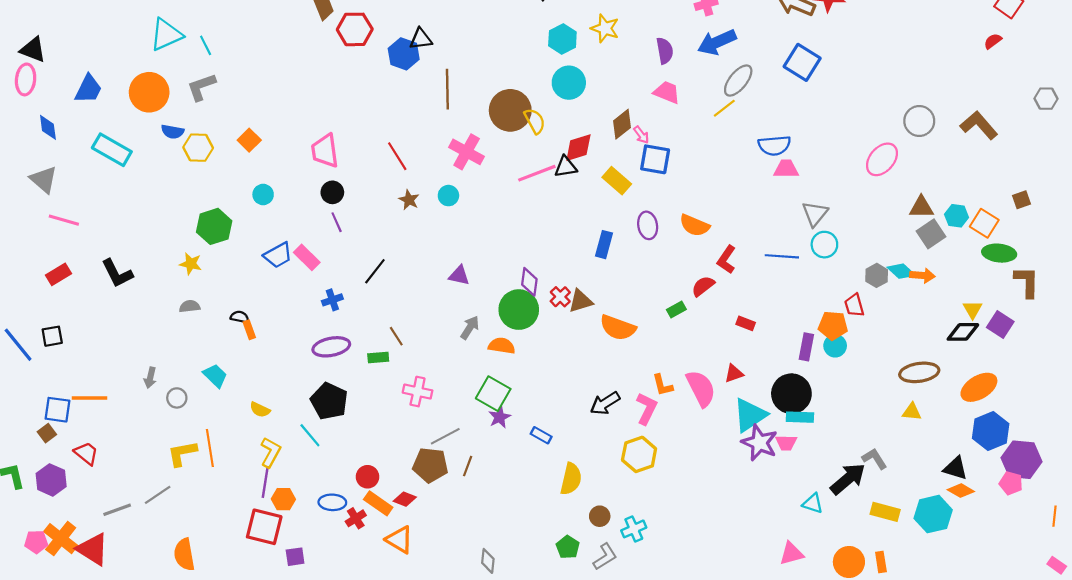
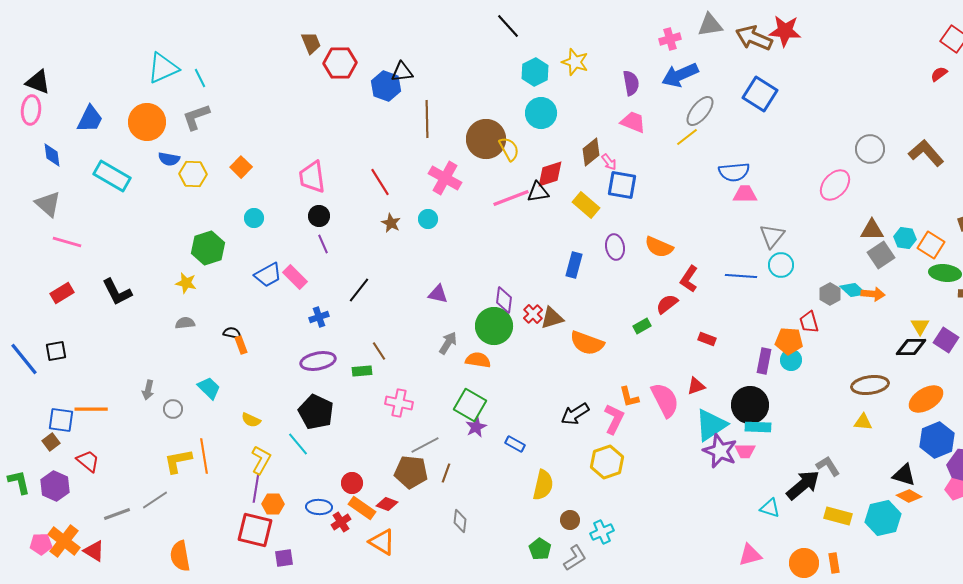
red triangle: (93, 549) -> (94, 551), size x0.7
gray diamond: (488, 561) -> (460, 521), moved

